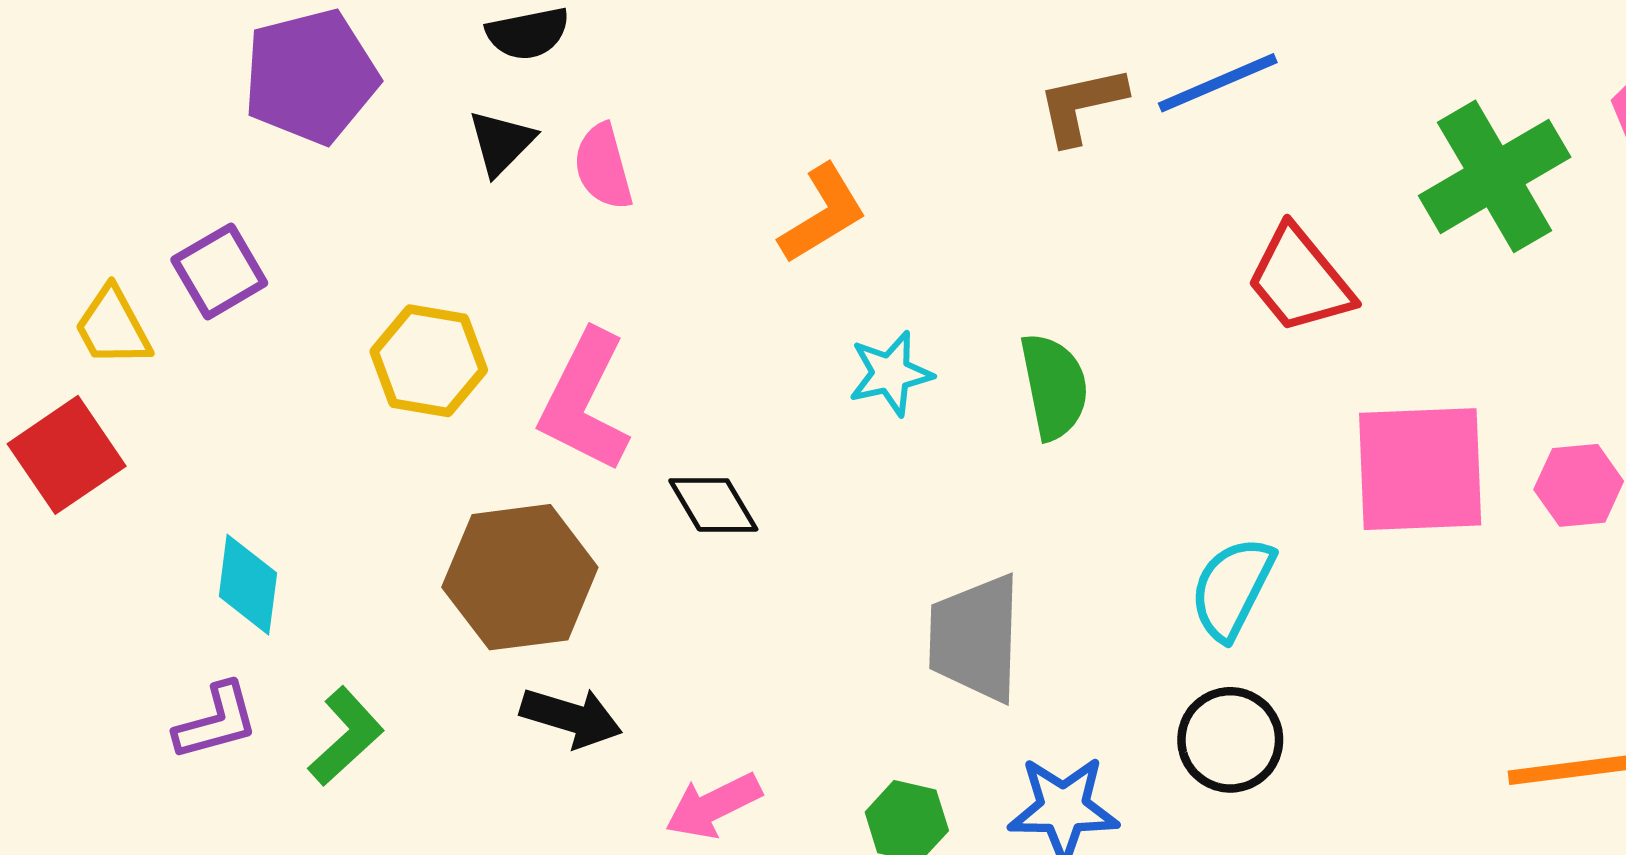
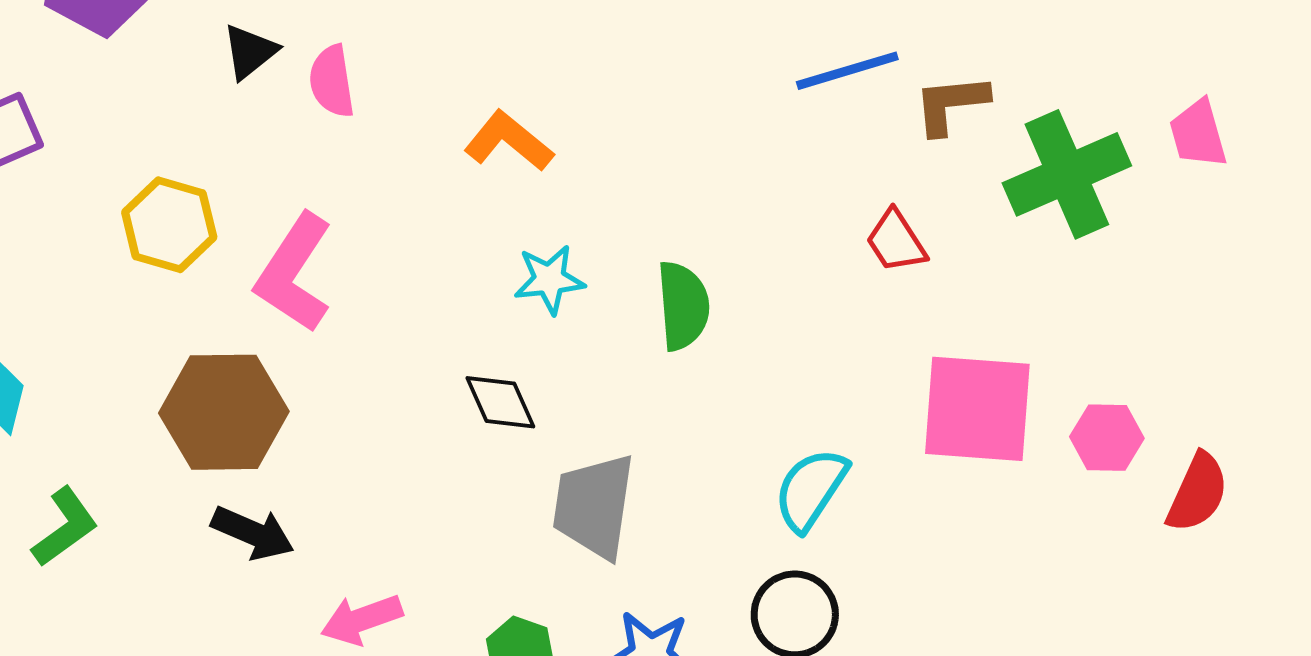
brown L-shape: (1082, 105) -> (951, 104), moved
orange L-shape: (823, 214) -> (509, 141), turned -116
red trapezoid: (1300, 280) -> (896, 241), size x0.7
black diamond: (713, 505) -> (500, 402), moved

